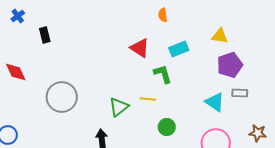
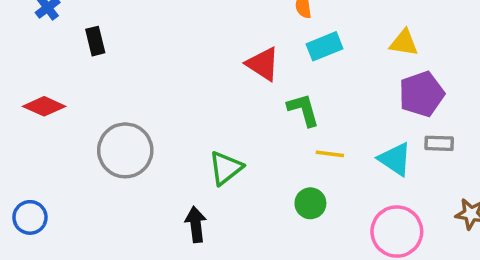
cyan rectangle: (179, 49) -> (325, 46), moved
red diamond: (16, 72) -> (44, 106), turned -40
yellow line: (148, 99) -> (330, 154), moved

